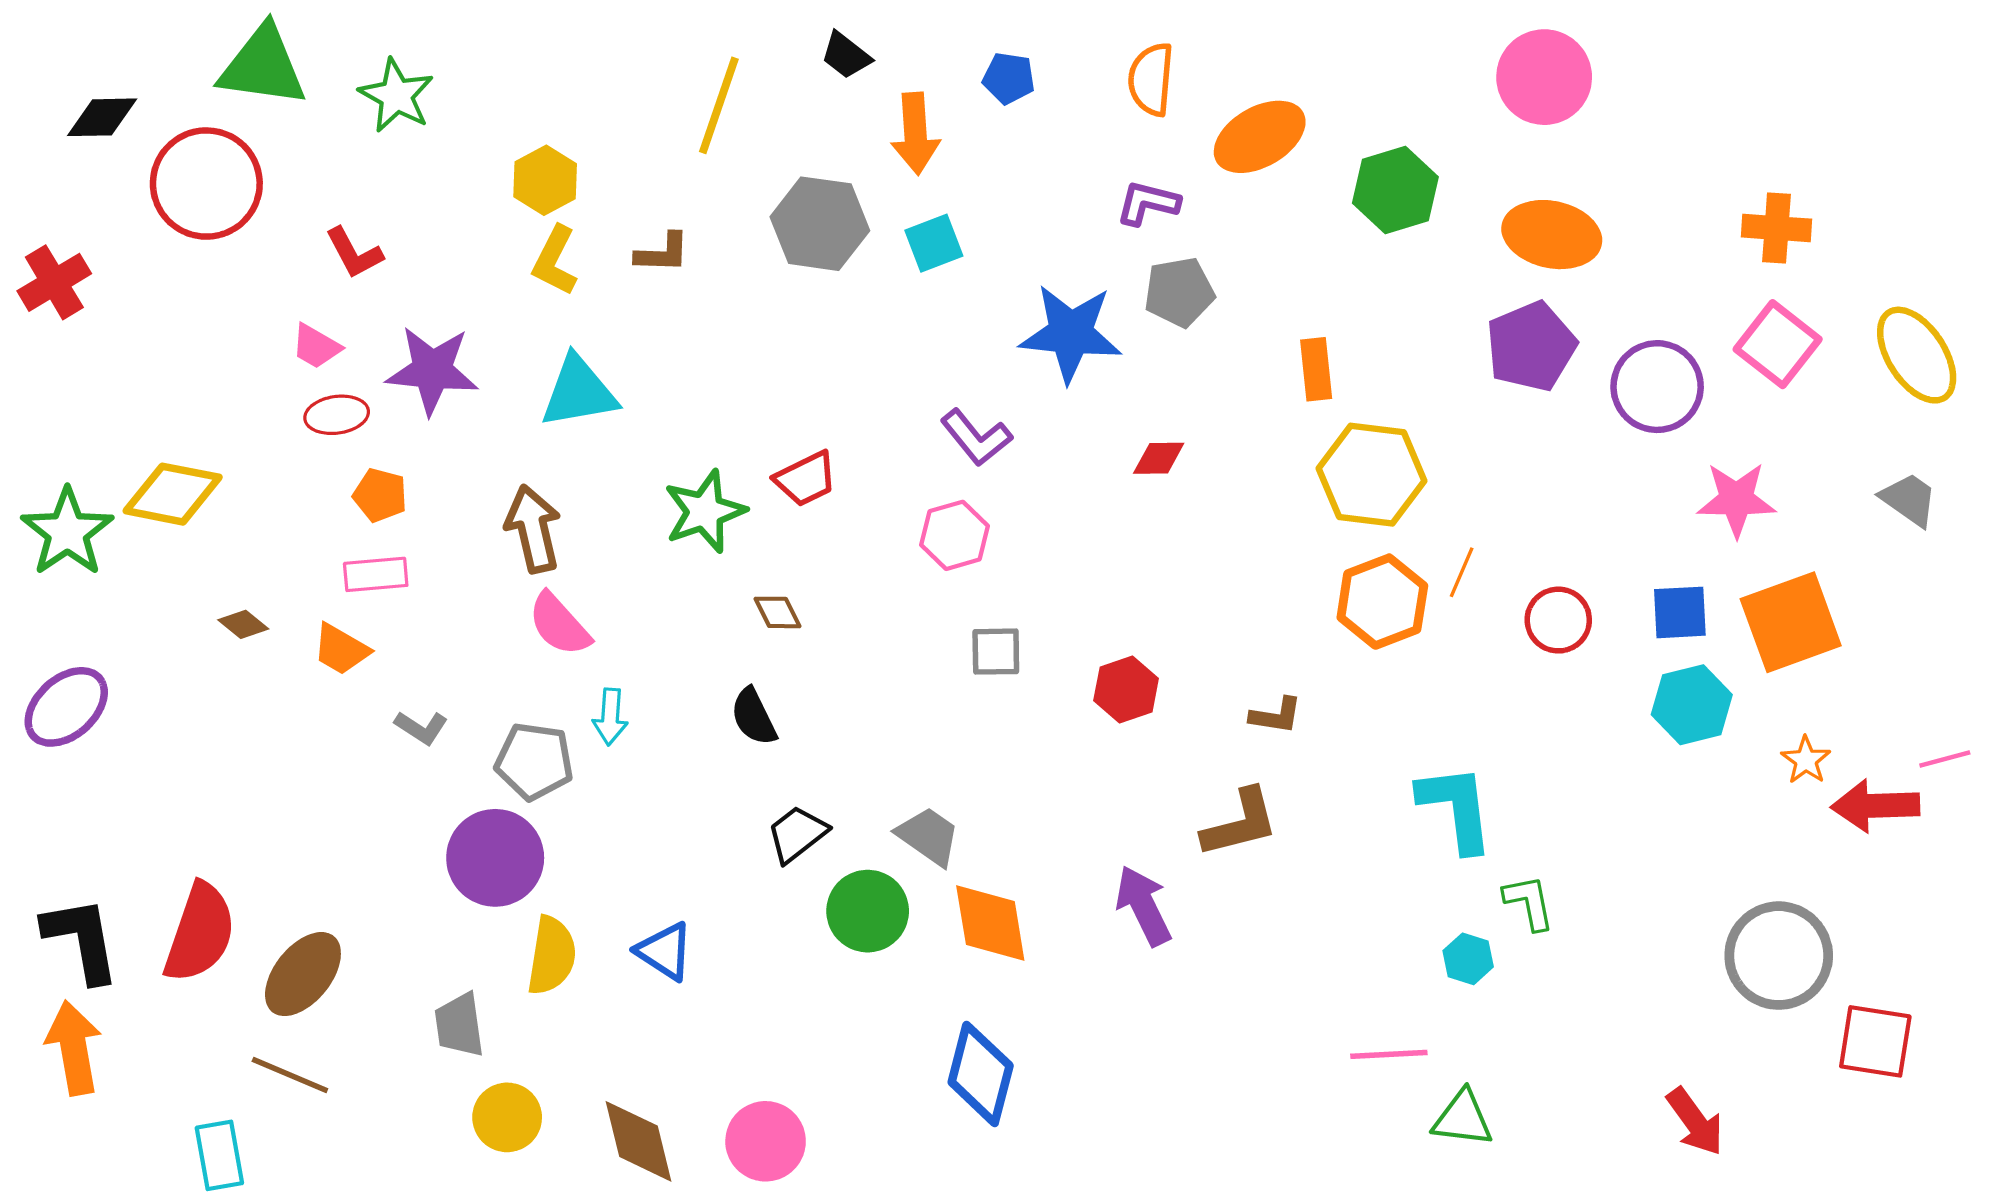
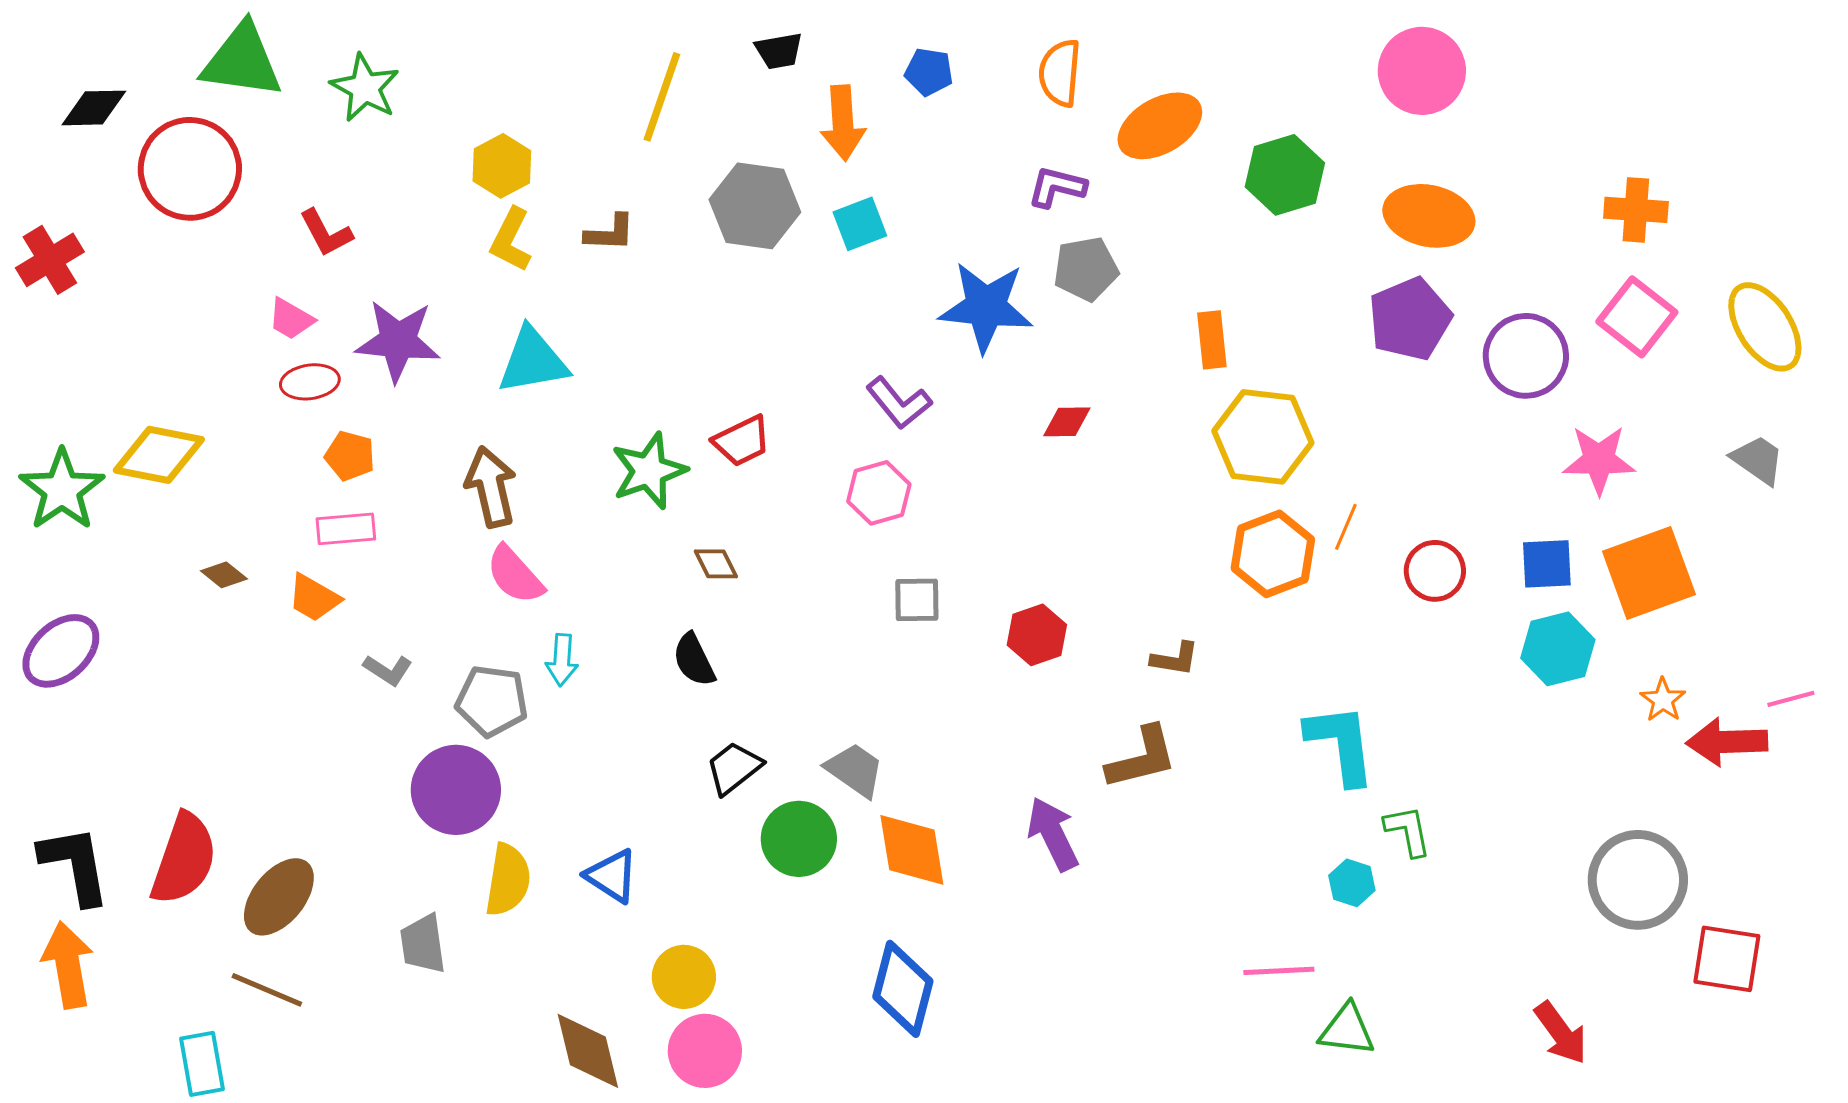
black trapezoid: (846, 55) -> (779, 51), turned -48
yellow circle: (507, 1117) -> (684, 977), moved

